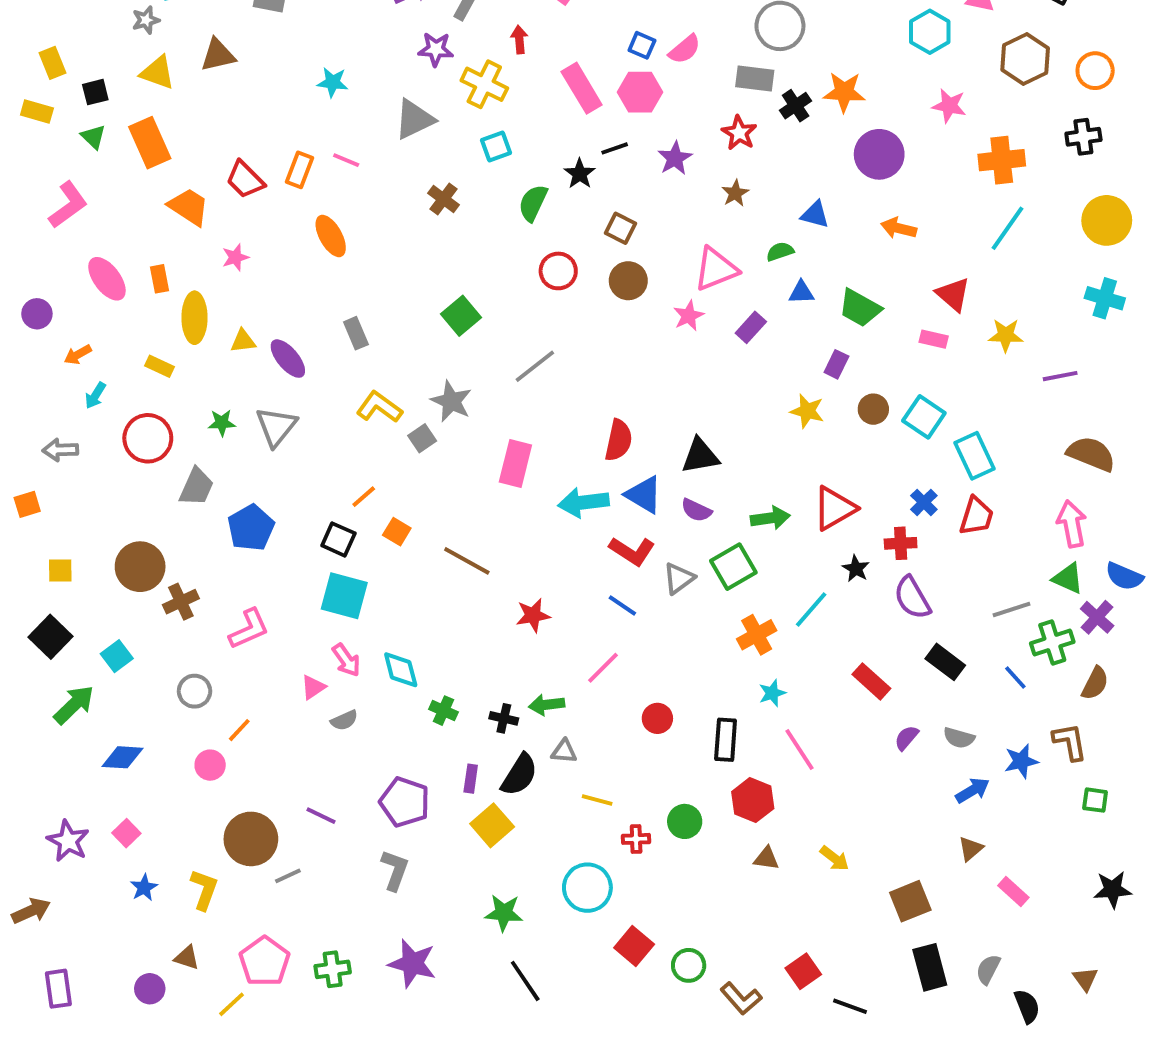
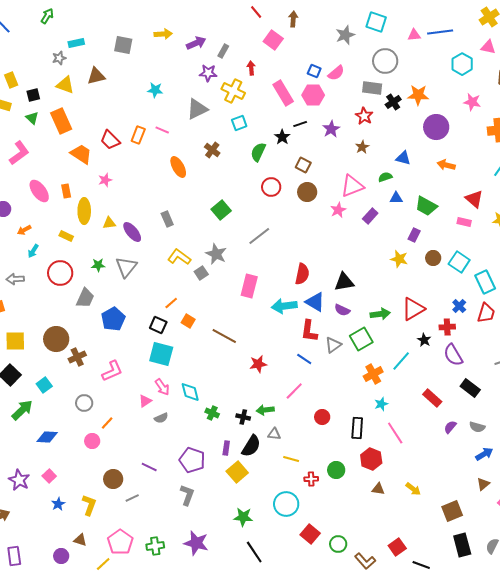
orange ellipse: (331, 236) -> (178, 167), moved
red L-shape: (632, 551) -> (309, 331), turned 65
yellow square: (60, 571) -> (15, 341), size x1.5
brown circle: (251, 839) -> (113, 479), size x0.7

